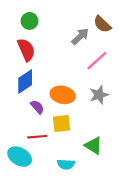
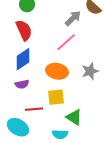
pink line: (97, 61) -> (66, 42), moved
purple semicircle: (37, 107) -> (22, 84), moved, turned 120
green triangle: (93, 146) -> (74, 117), moved

